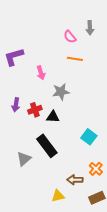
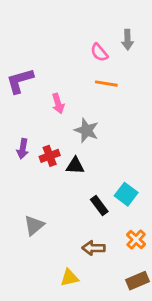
gray star: (61, 92) -> (86, 130), turned 30
black rectangle: (47, 146) -> (99, 205), moved, size x0.6
brown arrow: (75, 180) -> (94, 248), moved
yellow triangle: (58, 196) -> (69, 278), moved

